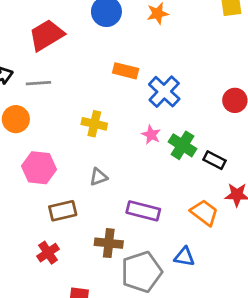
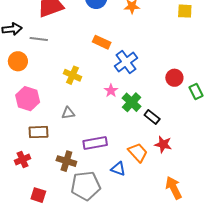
purple rectangle: (143, 211) -> (95, 143), turned -35
blue triangle: (184, 257) -> (118, 169), moved

